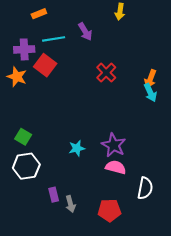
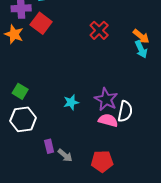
orange arrow: (150, 79) -> (141, 36), turned -72
white semicircle: (145, 188) -> (125, 111), moved
gray arrow: (70, 204) -> (65, 155), turned -35

